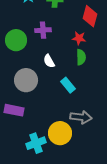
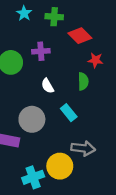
red diamond: (90, 16) -> (80, 36), moved, turned -60
red star: (79, 38) -> (95, 60), moved
gray circle: (26, 80) -> (32, 119), moved

